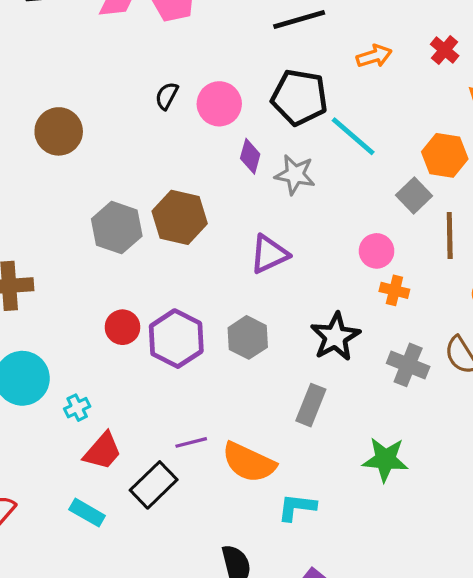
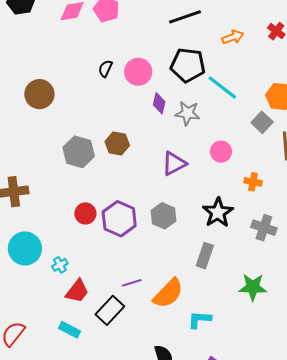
brown hexagon: (180, 217) -> (117, 144), size x0.7
pink circle: (377, 251) -> (221, 152), moved
orange semicircle: (249, 462) -> (168, 293), turned -68

